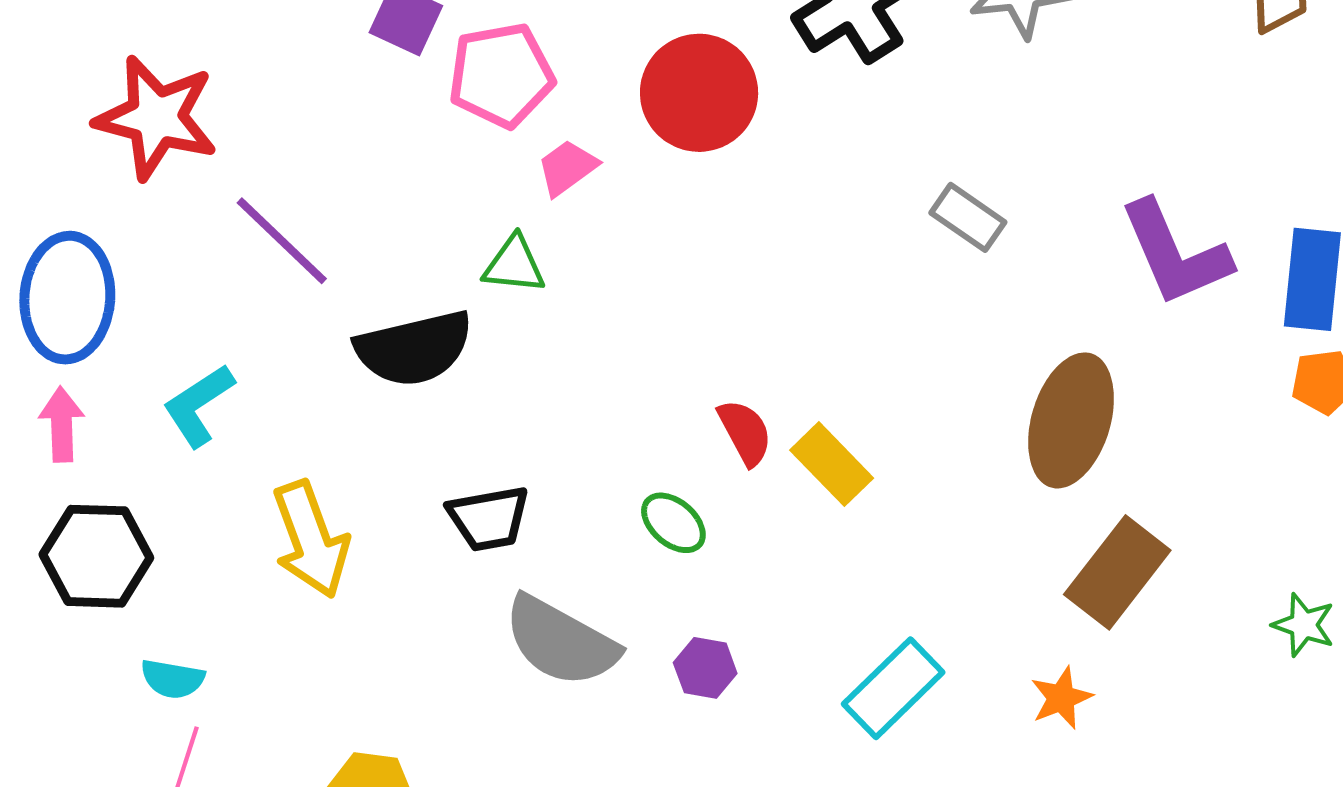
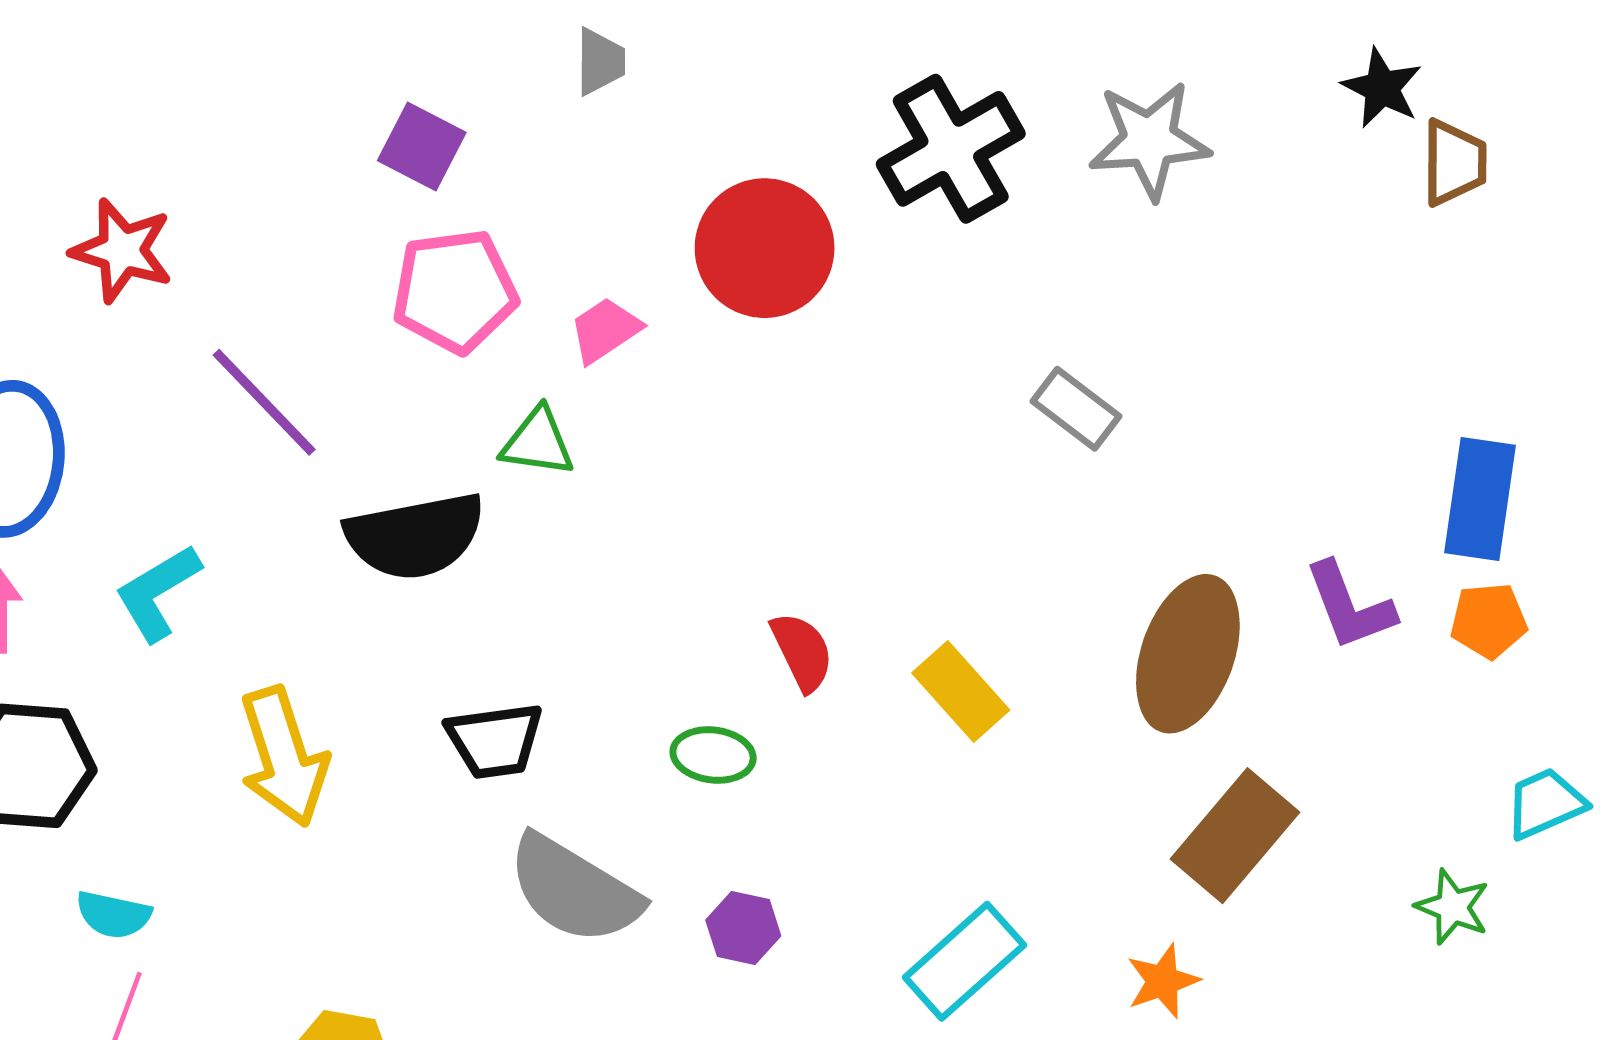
pink pentagon: (501, 75) -> (455, 291), moved
red star: (156, 118) -> (122, 251), size x0.7
purple L-shape: (1175, 253) -> (1350, 606), moved, size x0.7
yellow rectangle: (832, 464) -> (961, 692), moved
green ellipse: (673, 523) -> (713, 755), turned -36

